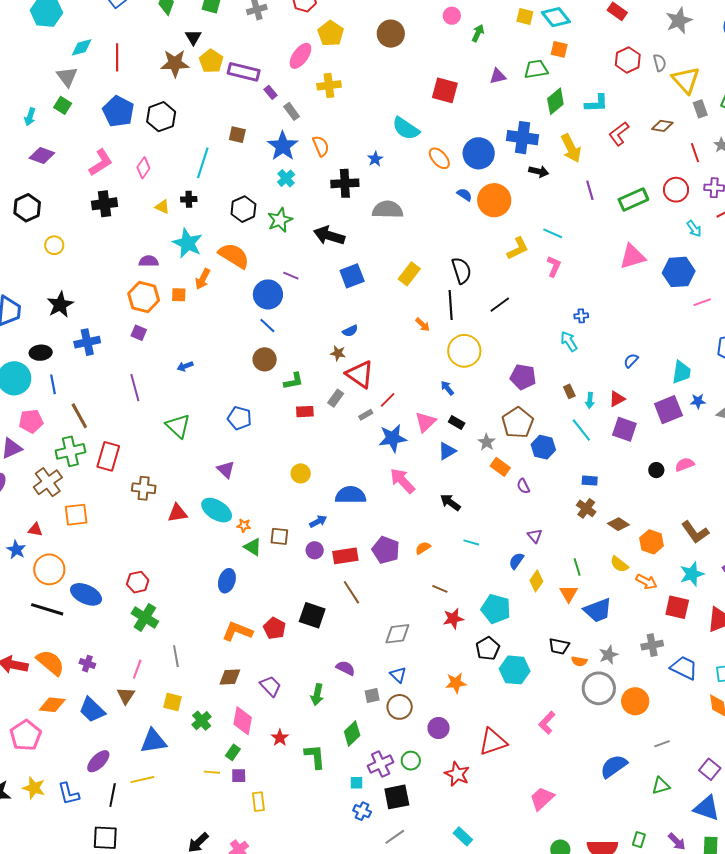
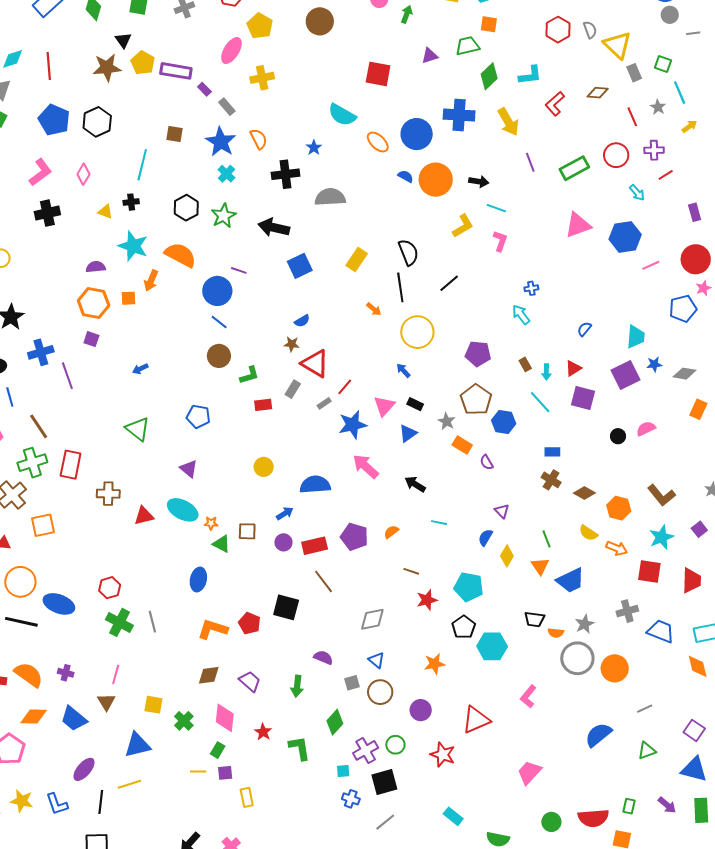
black arrow: (539, 171) -> (479, 182), moved
purple line: (135, 388) -> (67, 376), moved
gray line: (176, 656) -> (152, 622), moved

